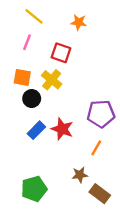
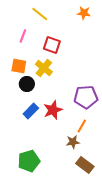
yellow line: (34, 16) -> (40, 14), moved
orange star: (79, 22) -> (84, 13), moved
red star: (62, 129) -> (53, 110), turned 30
brown star: (80, 175) -> (73, 142), moved

